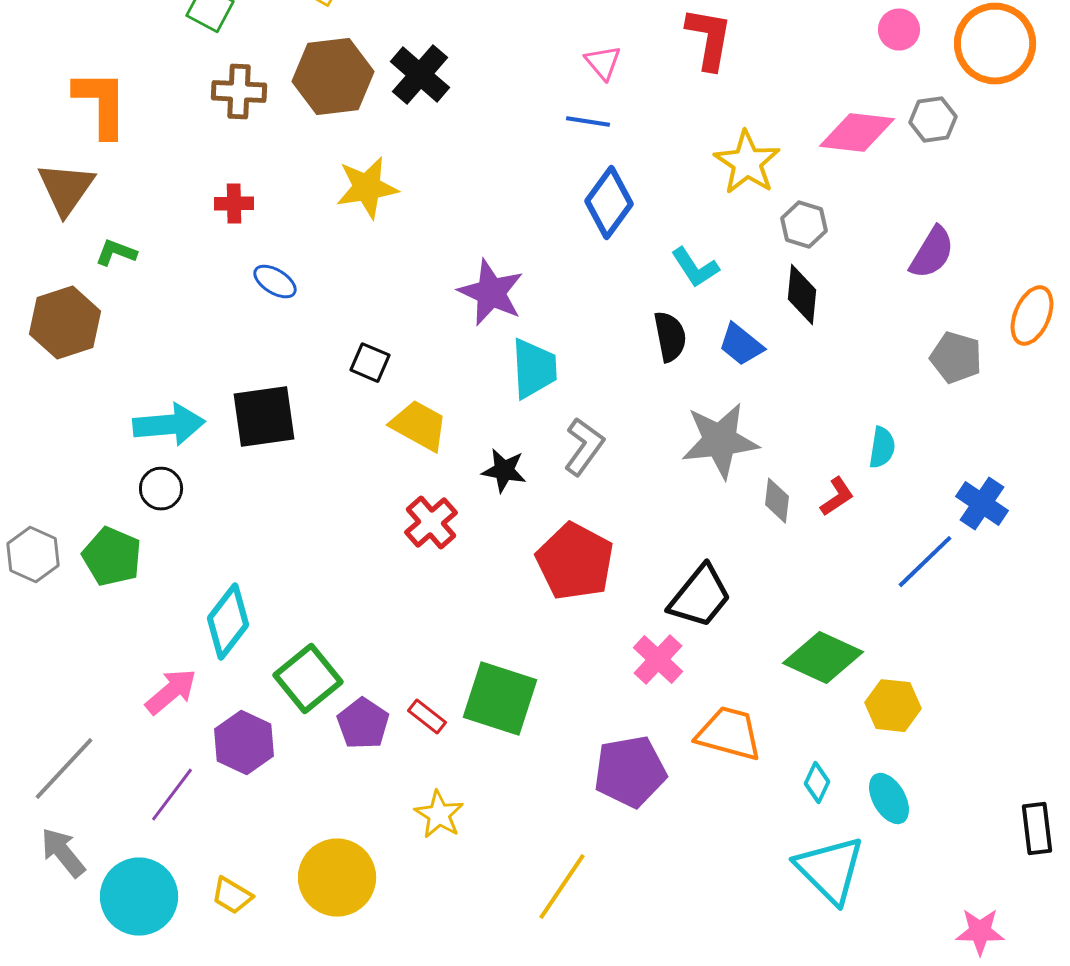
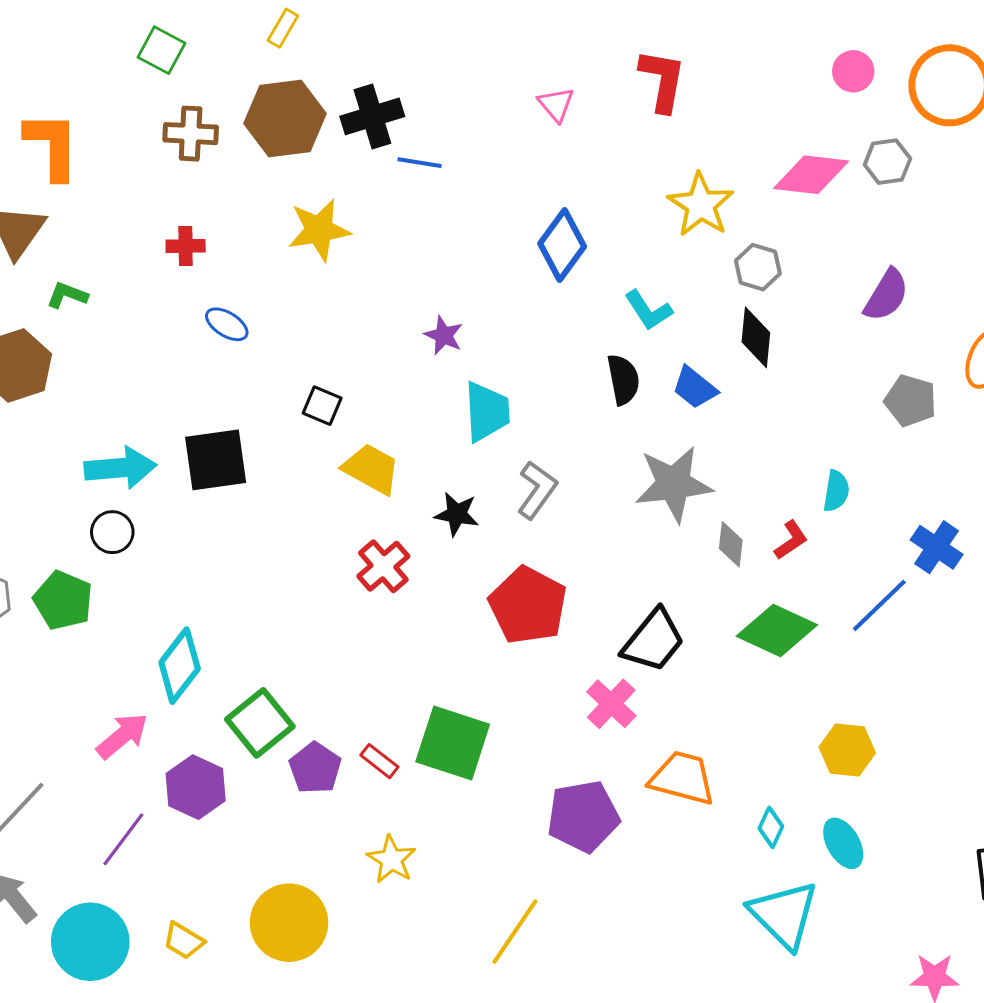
black cross: (420, 75) -> (372, 116), turned 32
blue line: (588, 122) -> (420, 163), moved
purple star: (491, 293) -> (444, 335), size x0.6
green diamond: (823, 658) -> (777, 631), moved

